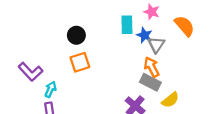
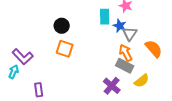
orange semicircle: (184, 26) -> (154, 49), moved
orange square: (80, 62) -> (65, 49), turned 36
cyan arrow: (51, 89) -> (14, 72), moved

